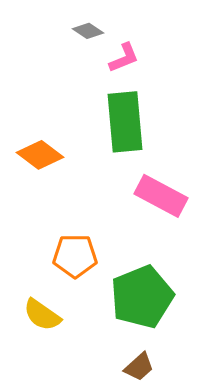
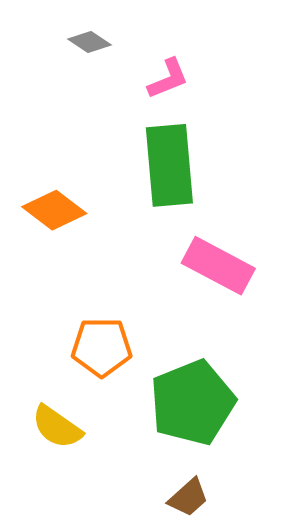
gray diamond: (88, 31) -> (89, 42), moved

